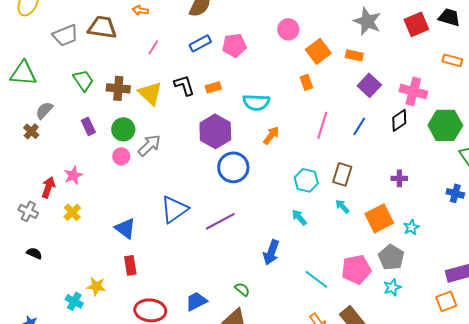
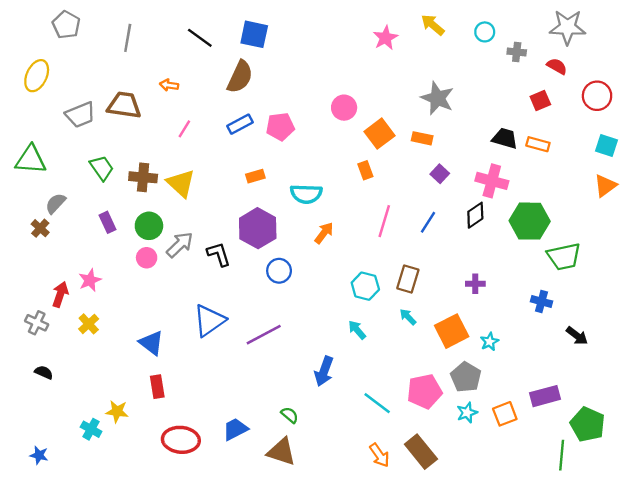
black trapezoid: (449, 17) -> (505, 138), moved
red square: (416, 24) -> (540, 100), moved, size x0.7
black L-shape: (184, 85) -> (219, 254), moved
purple square: (369, 85) -> (440, 174), size x0.7
blue circle: (233, 167) -> (279, 271), size x0.7
orange square: (446, 301) -> (505, 414), moved

